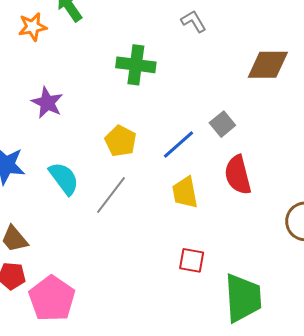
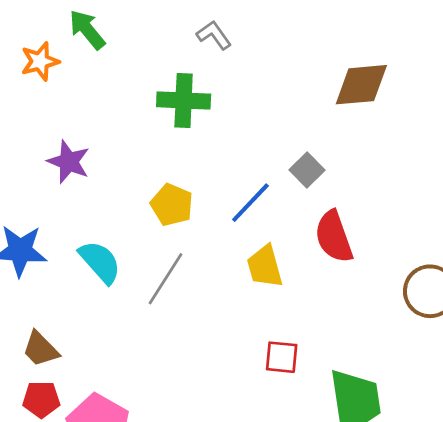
gray L-shape: (194, 21) -> (214, 35), moved

